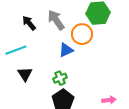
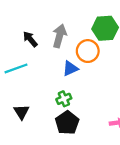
gray arrow: (56, 20) -> (59, 36), turned 50
black triangle: (25, 74) -> (21, 112), moved

